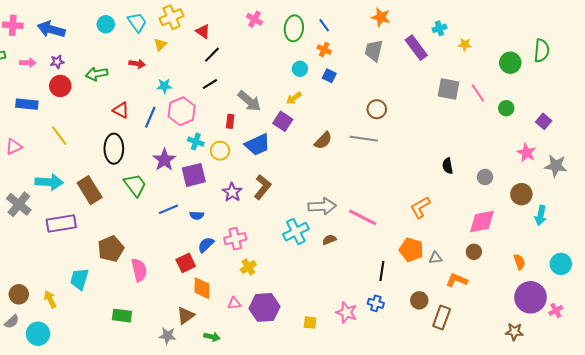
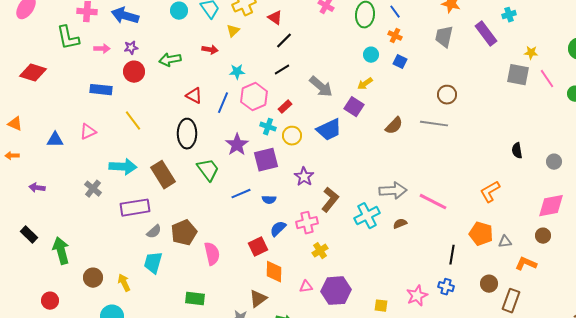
yellow star: (465, 44) -> (531, 53), moved
red rectangle: (230, 121) -> (285, 107), moved, turned 40
brown L-shape: (263, 187) -> (330, 200), moved
gray cross: (19, 204) -> (93, 189), size x0.7
pink star: (346, 312) -> (417, 296), turned 30
gray semicircle: (12, 322) -> (154, 232), moved

